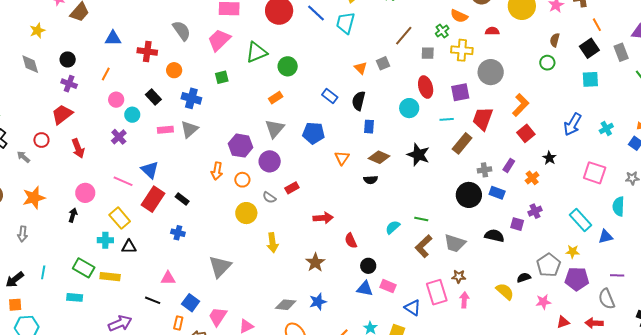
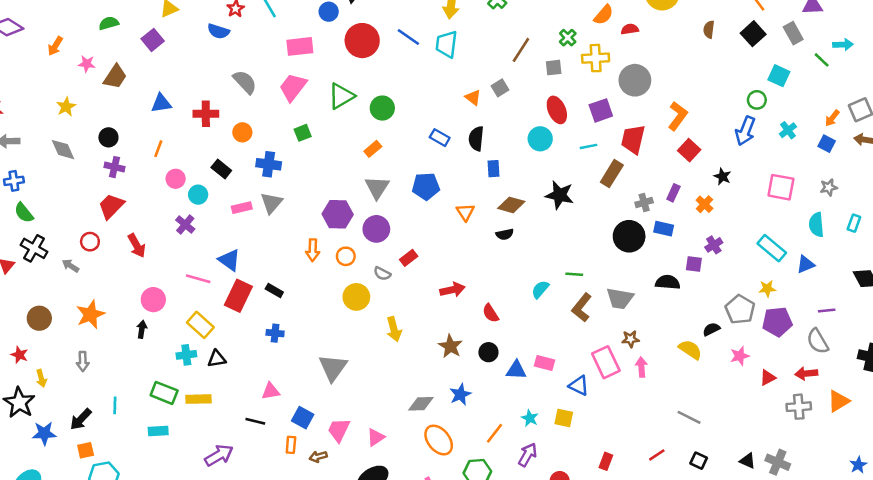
orange semicircle: (459, 16) -> (604, 15), moved, turned -66
green circle: (547, 63) -> (757, 100), moved
cyan square: (590, 79) -> (779, 76), moved, turned 36
black circle: (368, 266) -> (488, 352), moved

